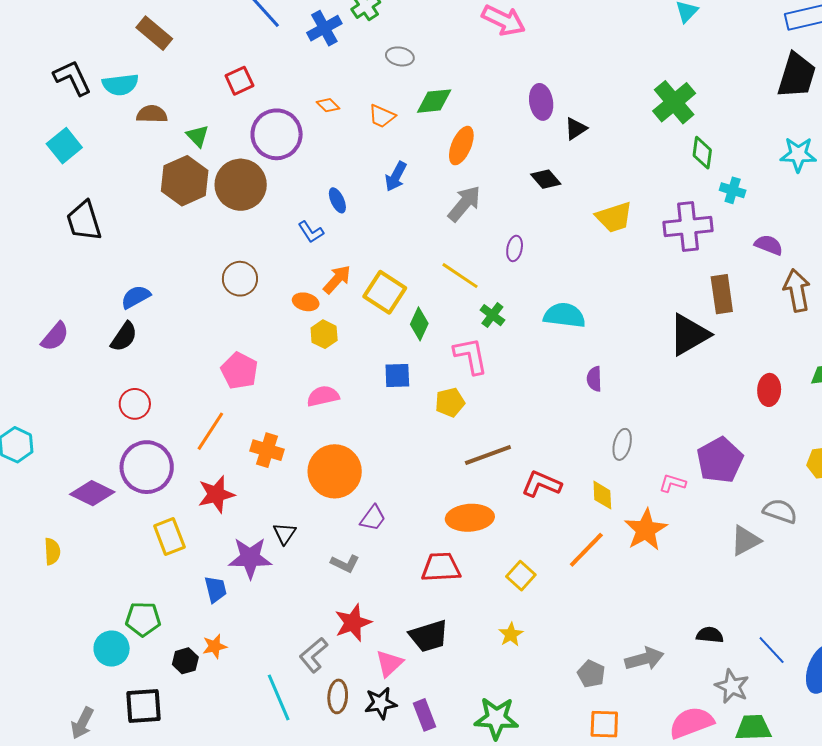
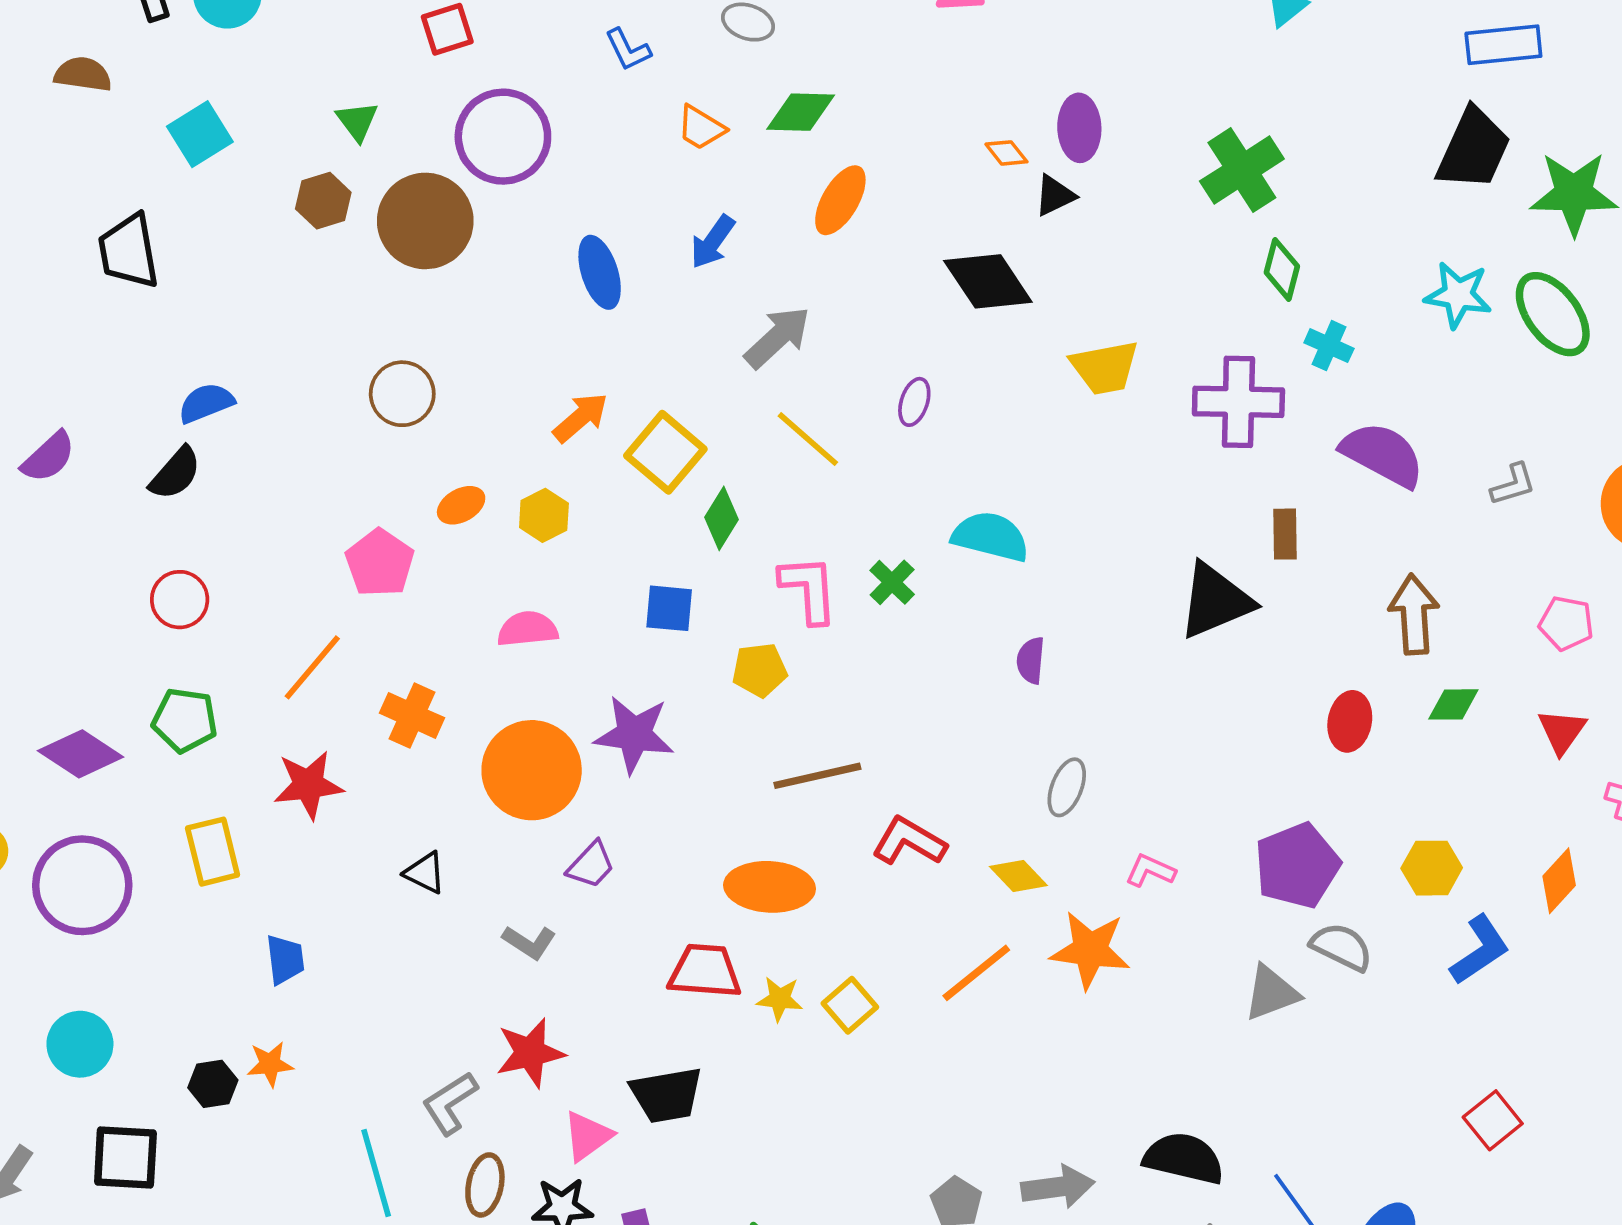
purple ellipse: (541, 102) -> (1079, 128), moved
orange diamond: (328, 105) -> (1006, 153), moved
brown semicircle: (152, 114) -> (83, 74), moved
cyan square: (64, 146) -> (200, 134), moved
black diamond: (546, 179) -> (988, 281), size x1.6
brown hexagon: (185, 181) -> (323, 201), size x0.6
blue ellipse: (337, 200) -> (600, 272), size x1.5
gray arrow: (464, 204) -> (778, 337), moved
blue L-shape: (311, 232) -> (628, 50), moved
purple semicircle: (769, 245) -> (1383, 454), size x1.6
brown arrow: (797, 290) -> (1414, 614), moved
brown rectangle: (722, 294) -> (1285, 534), size x0.7
orange ellipse: (306, 302) -> (461, 505), moved, turned -50
green cross: (492, 315) -> (892, 582), moved
purple pentagon: (720, 460) -> (1297, 866), moved
purple circle: (147, 467) -> (82, 885), moved
yellow diamond: (602, 495) -> (1018, 876), turned -48
orange star: (646, 530) -> (1090, 950), turned 30
black triangle: (285, 534) -> (425, 873), turned -45
purple star: (250, 558) -> (634, 734), moved
green pentagon: (143, 619) -> (185, 720), moved
yellow star: (511, 634) -> (780, 999), moved, turned 30
black semicircle: (710, 635) -> (1184, 1158), size x1.6

